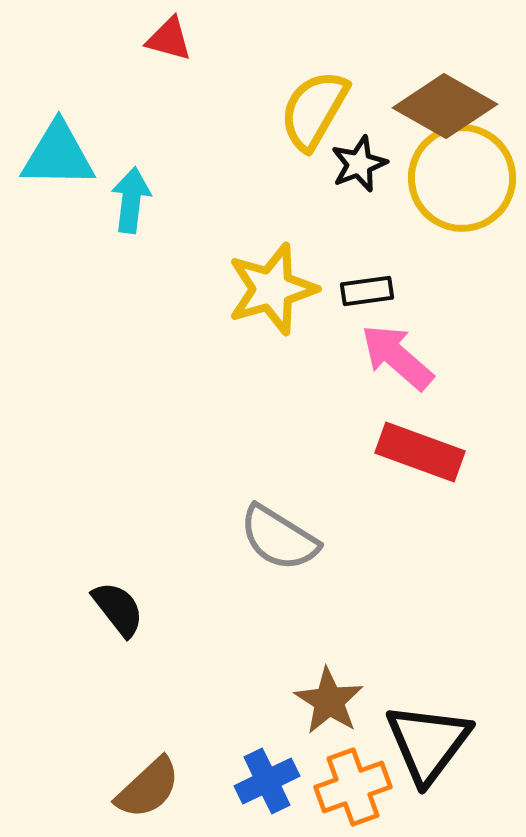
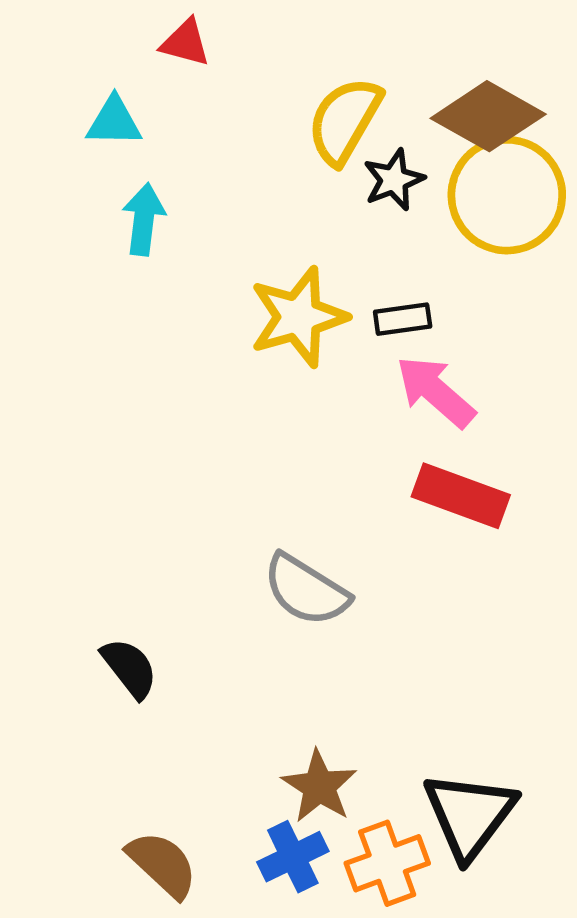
cyan triangle: (58, 155) -> (114, 122), moved, size x0.7
brown star: (329, 701) -> (319, 786), moved
brown semicircle: (148, 788) -> (162, 864), turned -94

